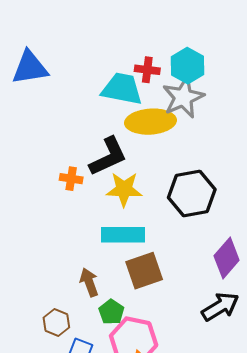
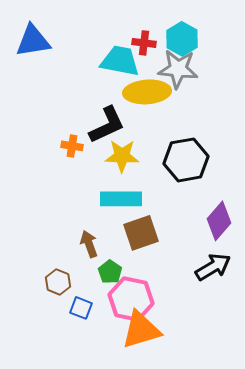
gray star: (183, 97) -> (178, 69), turned 30

